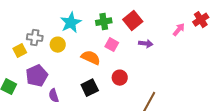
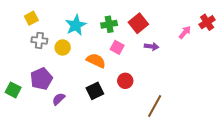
yellow square: (20, 51) -> (31, 18), moved
purple semicircle: (54, 96) -> (59, 99), turned 64

